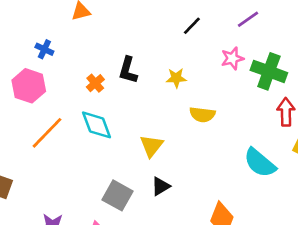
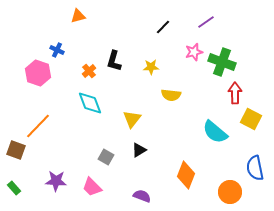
blue cross: (44, 49) -> (57, 50), moved
orange line: (47, 133) -> (38, 126), moved
gray square: (118, 195) -> (106, 157), size x0.7

